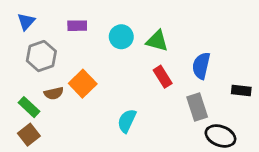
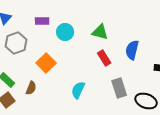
cyan circle: (121, 37) -> (65, 32), moved
brown semicircle: (54, 93) -> (31, 88), moved, turned -56
gray rectangle: (197, 107) -> (119, 88), moved

